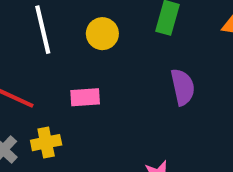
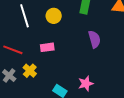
yellow cross: (46, 143) -> (30, 71), turned -32

